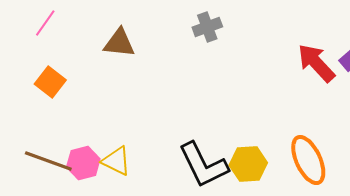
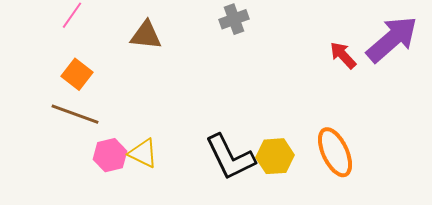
red arrow: (316, 63) -> (343, 55), size x0.7
brown line: (48, 161) -> (75, 114), moved

